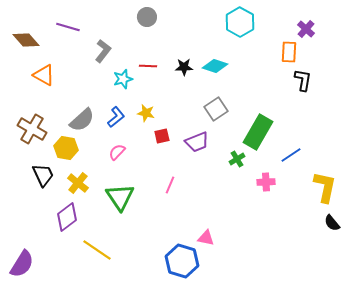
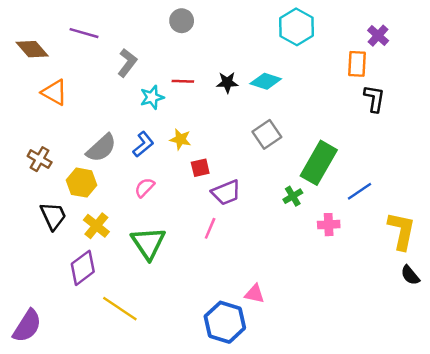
brown cross: (32, 129) -> (40, 159), size x0.7
purple trapezoid: (197, 142) -> (226, 192), moved

